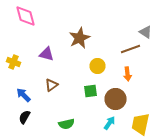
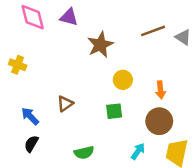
brown line: (130, 49) -> (153, 31), moved
purple triangle: (46, 54) -> (69, 17), moved
yellow cross: (14, 62) -> (18, 65), moved
brown circle: (116, 99) -> (159, 121), moved

